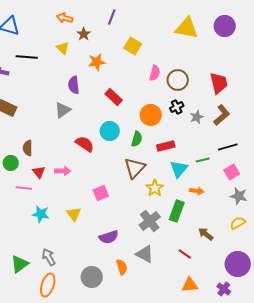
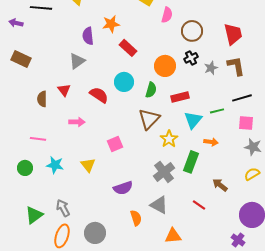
orange star: (97, 62) -> (111, 24), moved
pink semicircle: (155, 73) -> (167, 15), moved
brown L-shape: (222, 115) -> (236, 66), turned -60
green circle: (11, 163) -> (25, 168), moved
red triangle: (39, 172) -> (64, 90), moved
pink square: (232, 172) -> (246, 123), turned 35
gray circle: (92, 277) -> (95, 233), moved
orange triangle: (190, 285) -> (173, 236), moved

